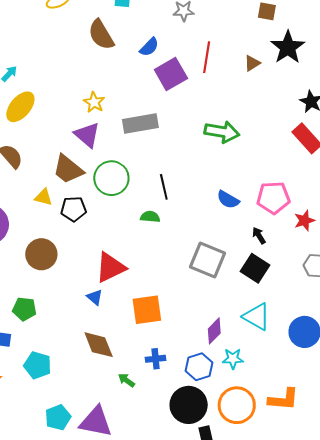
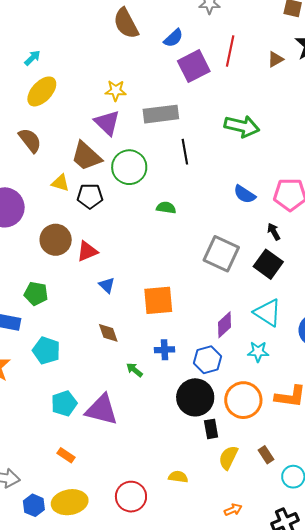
yellow star: (94, 102) -> (116, 91), turned -30
black line: (164, 187) -> (185, 152), moved
red triangle: (110, 267) -> (87, 251), moved, size x0.7
brown diamond: (99, 345) -> (108, 333), size x0.7
cyan star: (233, 359) -> (258, 352), moved

